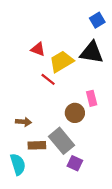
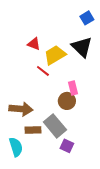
black triangle: (92, 53) -> (82, 47), turned 35
pink rectangle: (92, 98) -> (73, 88), moved
brown arrow: (23, 122) -> (21, 109), size x1.6

